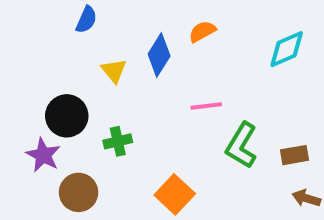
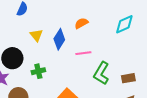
orange semicircle: (202, 31) -> (81, 23), moved
blue diamond: (159, 55) -> (59, 39), moved

